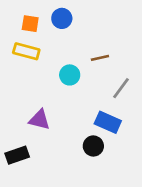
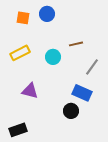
yellow rectangle: (26, 51) -> (20, 53), moved, turned -42
black rectangle: (17, 155) -> (18, 130), moved

